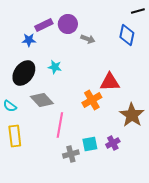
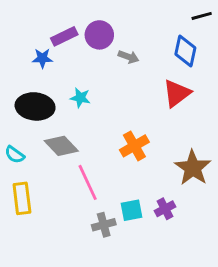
black ellipse: (24, 73) -> (35, 106), turned 60
red triangle: (110, 82) -> (177, 93), moved, turned -35
pink line: (60, 125) -> (88, 182), turned -35

